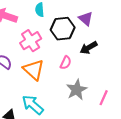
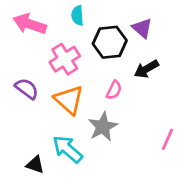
gray star: (77, 90) -> (103, 127), moved

